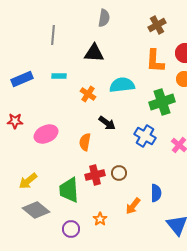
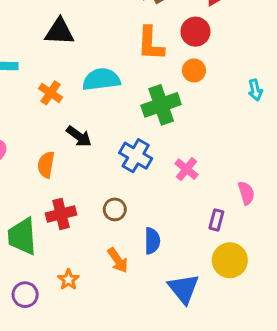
brown circle: (119, 173) -> (115, 209), moved
orange arrow: (133, 206) -> (118, 260), turned -72

